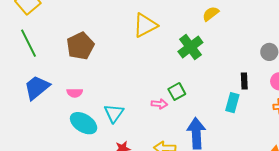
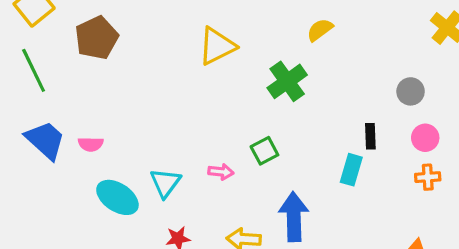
brown pentagon: (80, 46) -> (97, 38), moved
blue trapezoid: (37, 87) -> (45, 140), turned 80
pink semicircle: (75, 93) -> (91, 144), moved
pink arrow: (159, 104) -> (221, 172), moved

